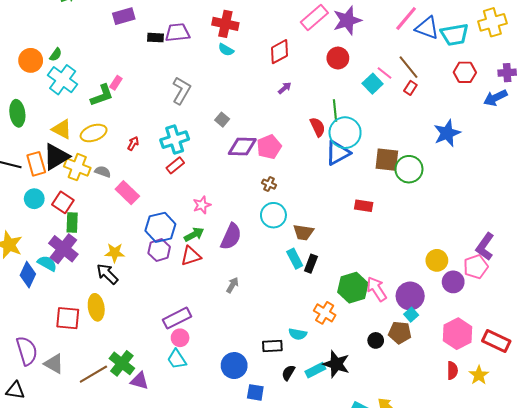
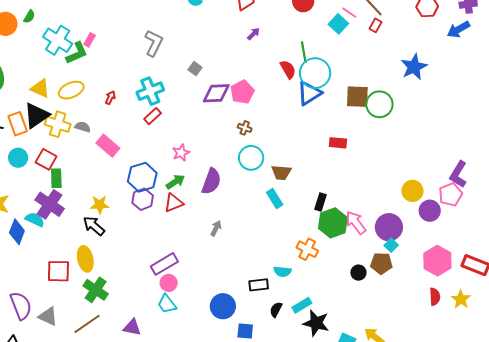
cyan cross: (63, 80) -> (58, 40), moved
black rectangle: (311, 264) -> (321, 202), moved
green cross: (122, 363) -> (96, 290), moved
black star: (336, 364) -> (316, 323), moved

